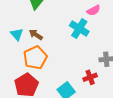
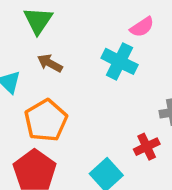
brown arrow: (36, 35) -> (50, 63), moved

